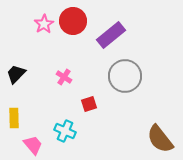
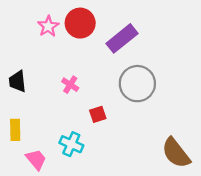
black trapezoid: (16, 74) -> (17, 81), turned -50

